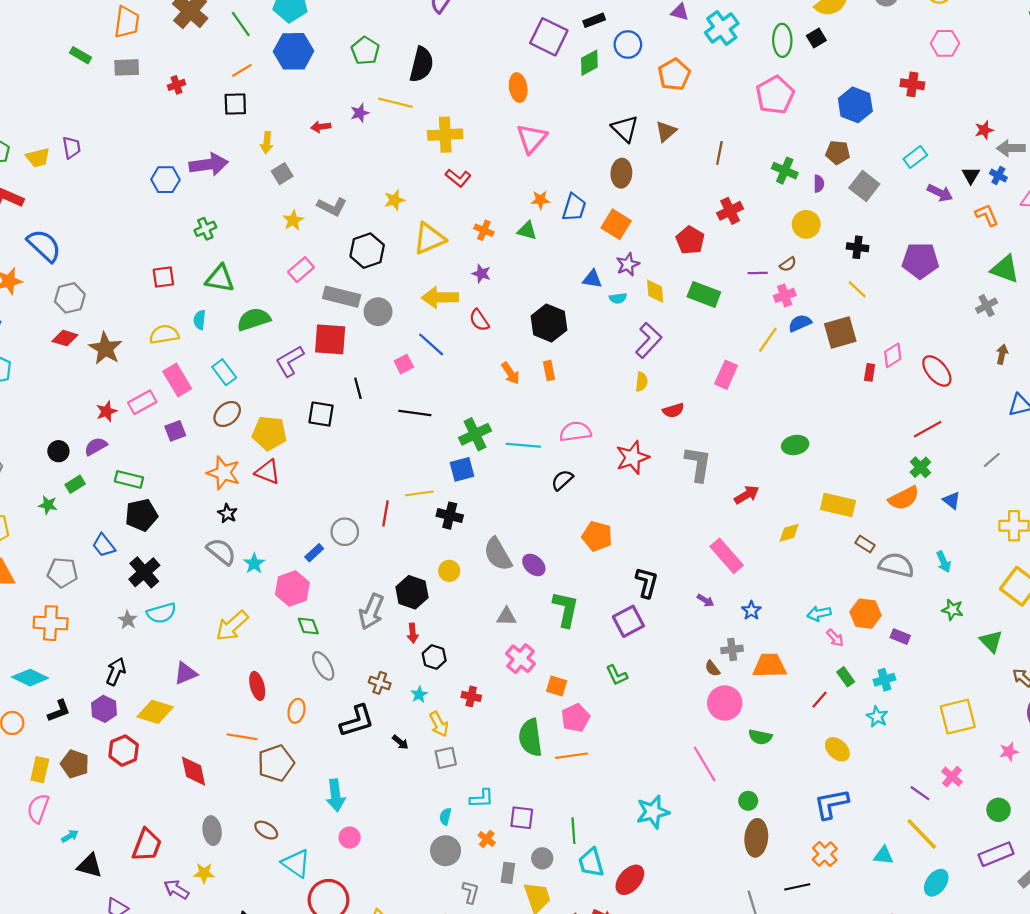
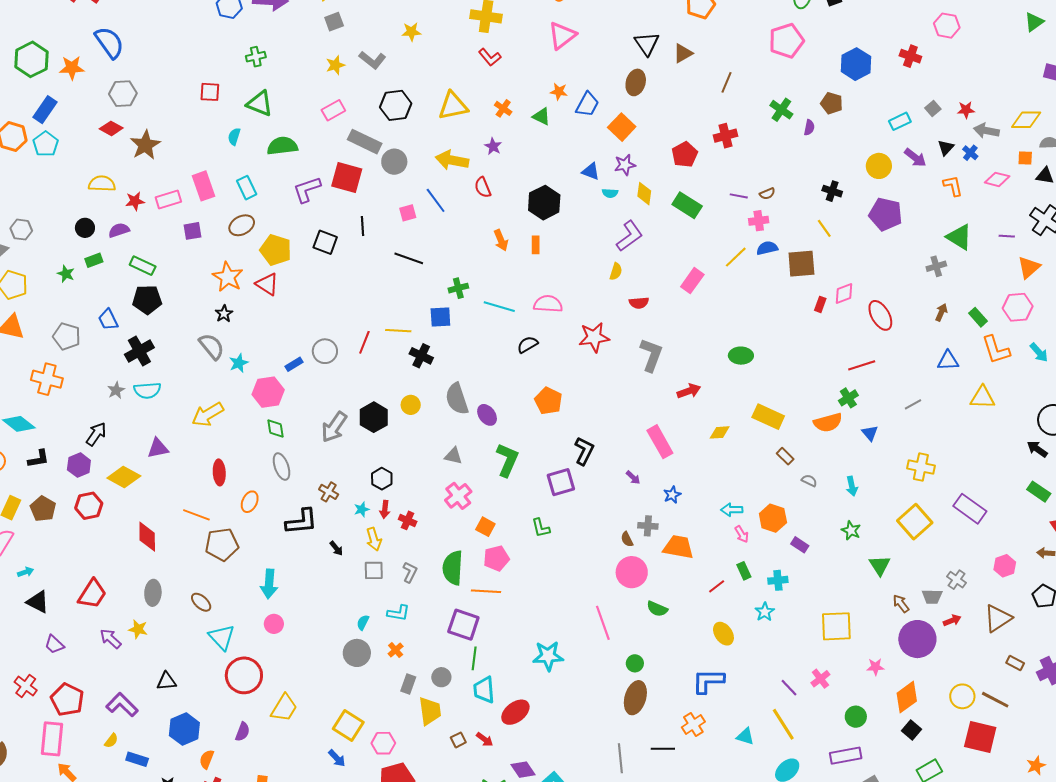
gray square: (864, 186) -> (933, 108), moved, size x0.6
yellow star: (395, 200) -> (411, 32), moved
yellow circle: (806, 224) -> (879, 166), moved
yellow semicircle: (164, 334) -> (102, 184), moved
green cross: (475, 434) -> (458, 288), size x0.7
gray semicircle: (896, 565) -> (809, 481), size x0.5
red arrow: (413, 633) -> (385, 509), moved
purple square: (522, 818) -> (463, 625), moved, size x1.4
gray L-shape: (471, 892) -> (410, 572), moved

